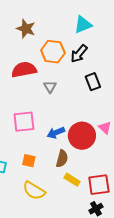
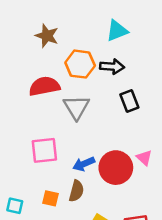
black arrow: (79, 54) -> (112, 67), turned -126
gray triangle: (50, 87) -> (76, 107), size x1.6
brown semicircle: (62, 159) -> (76, 191), moved

